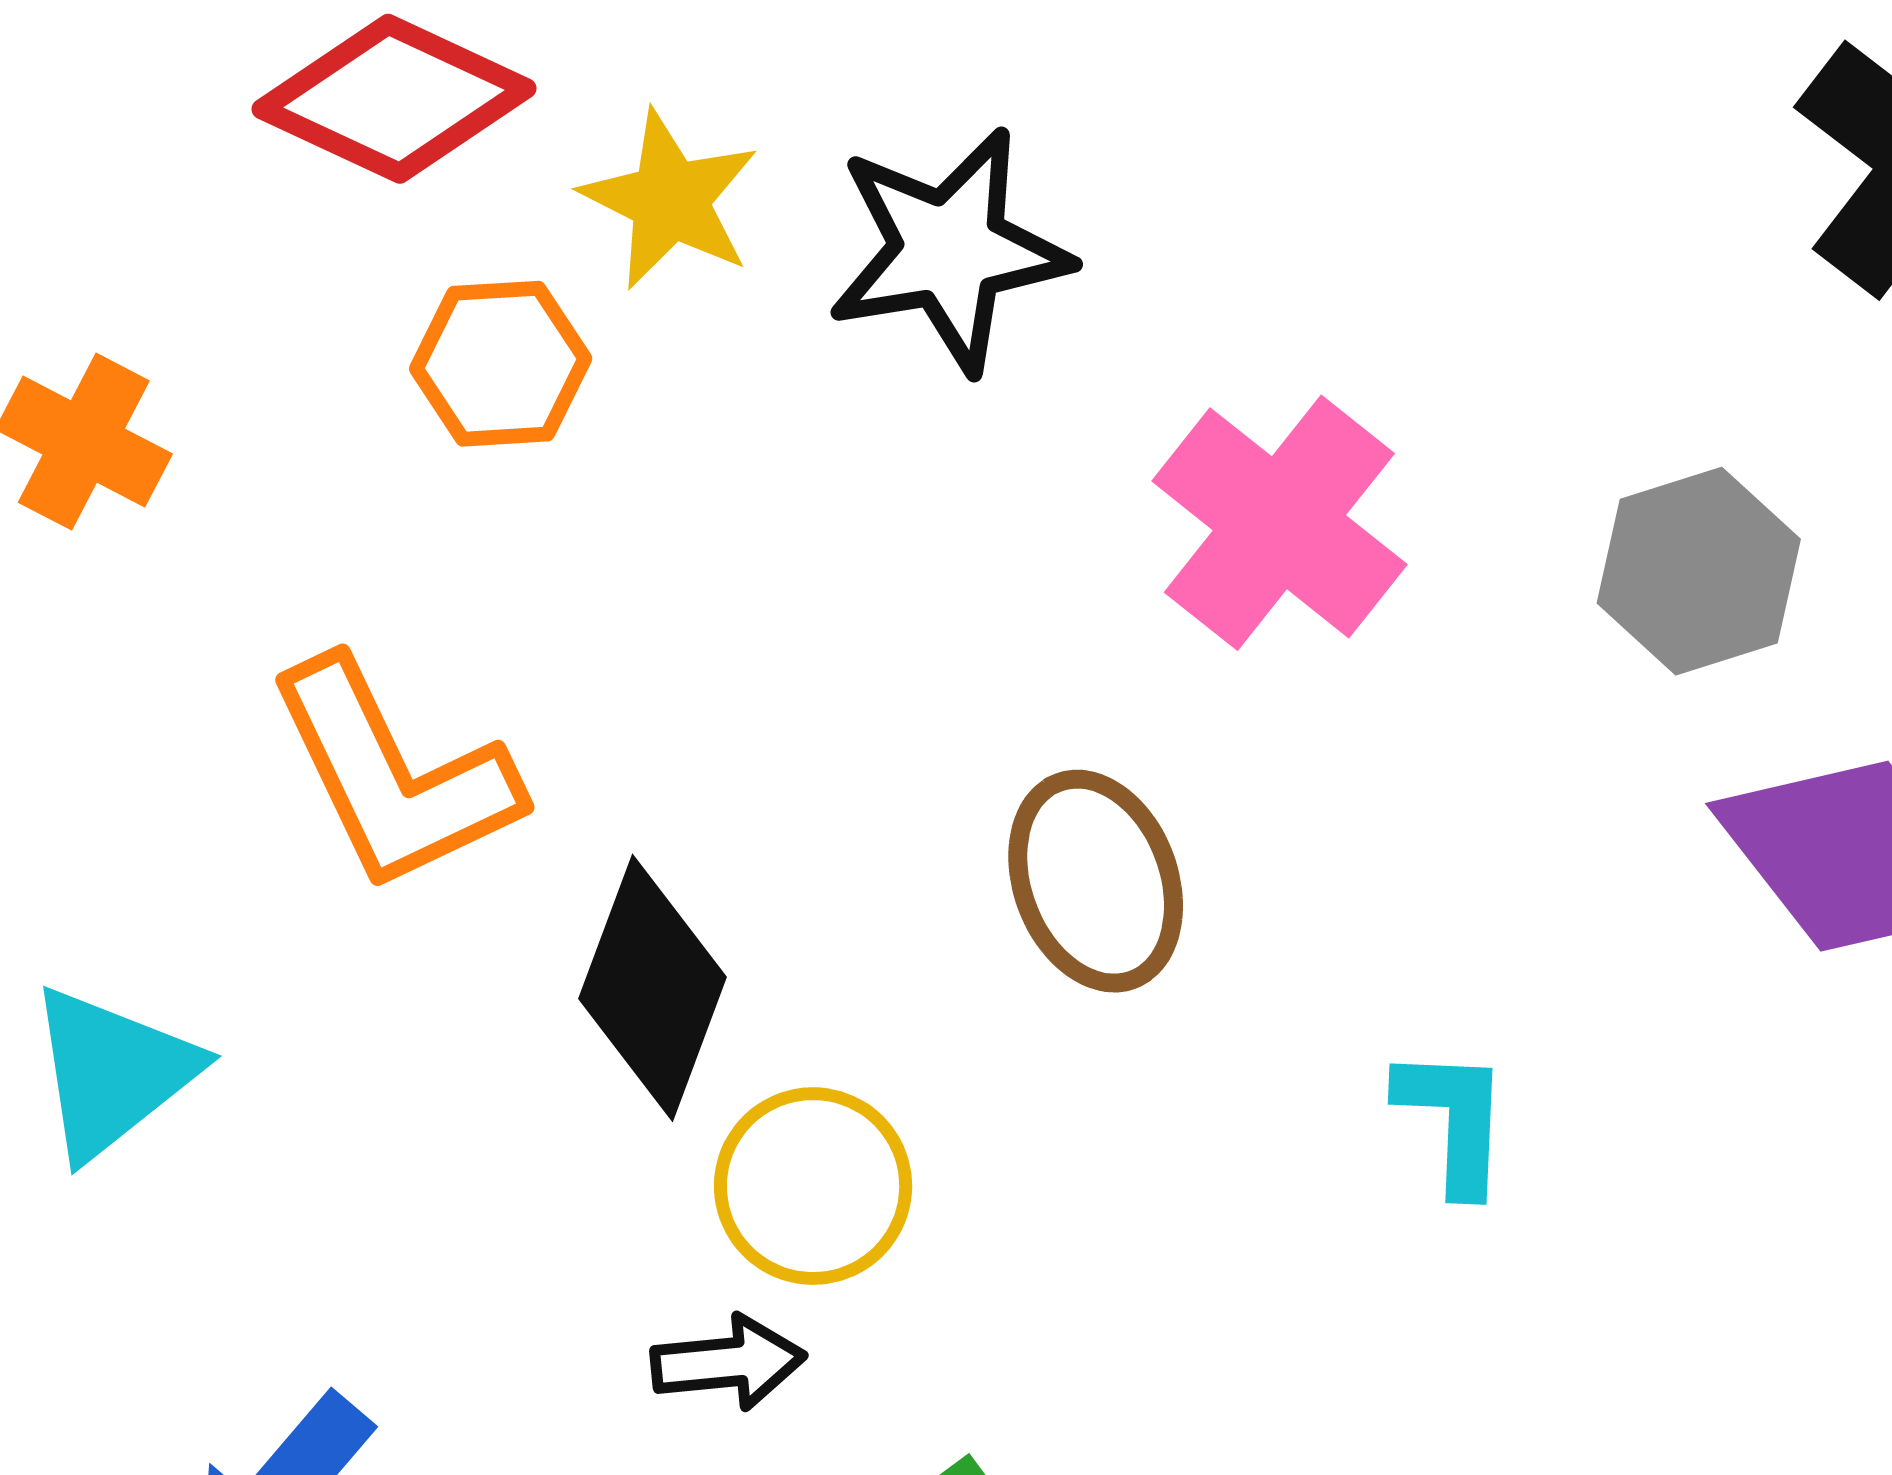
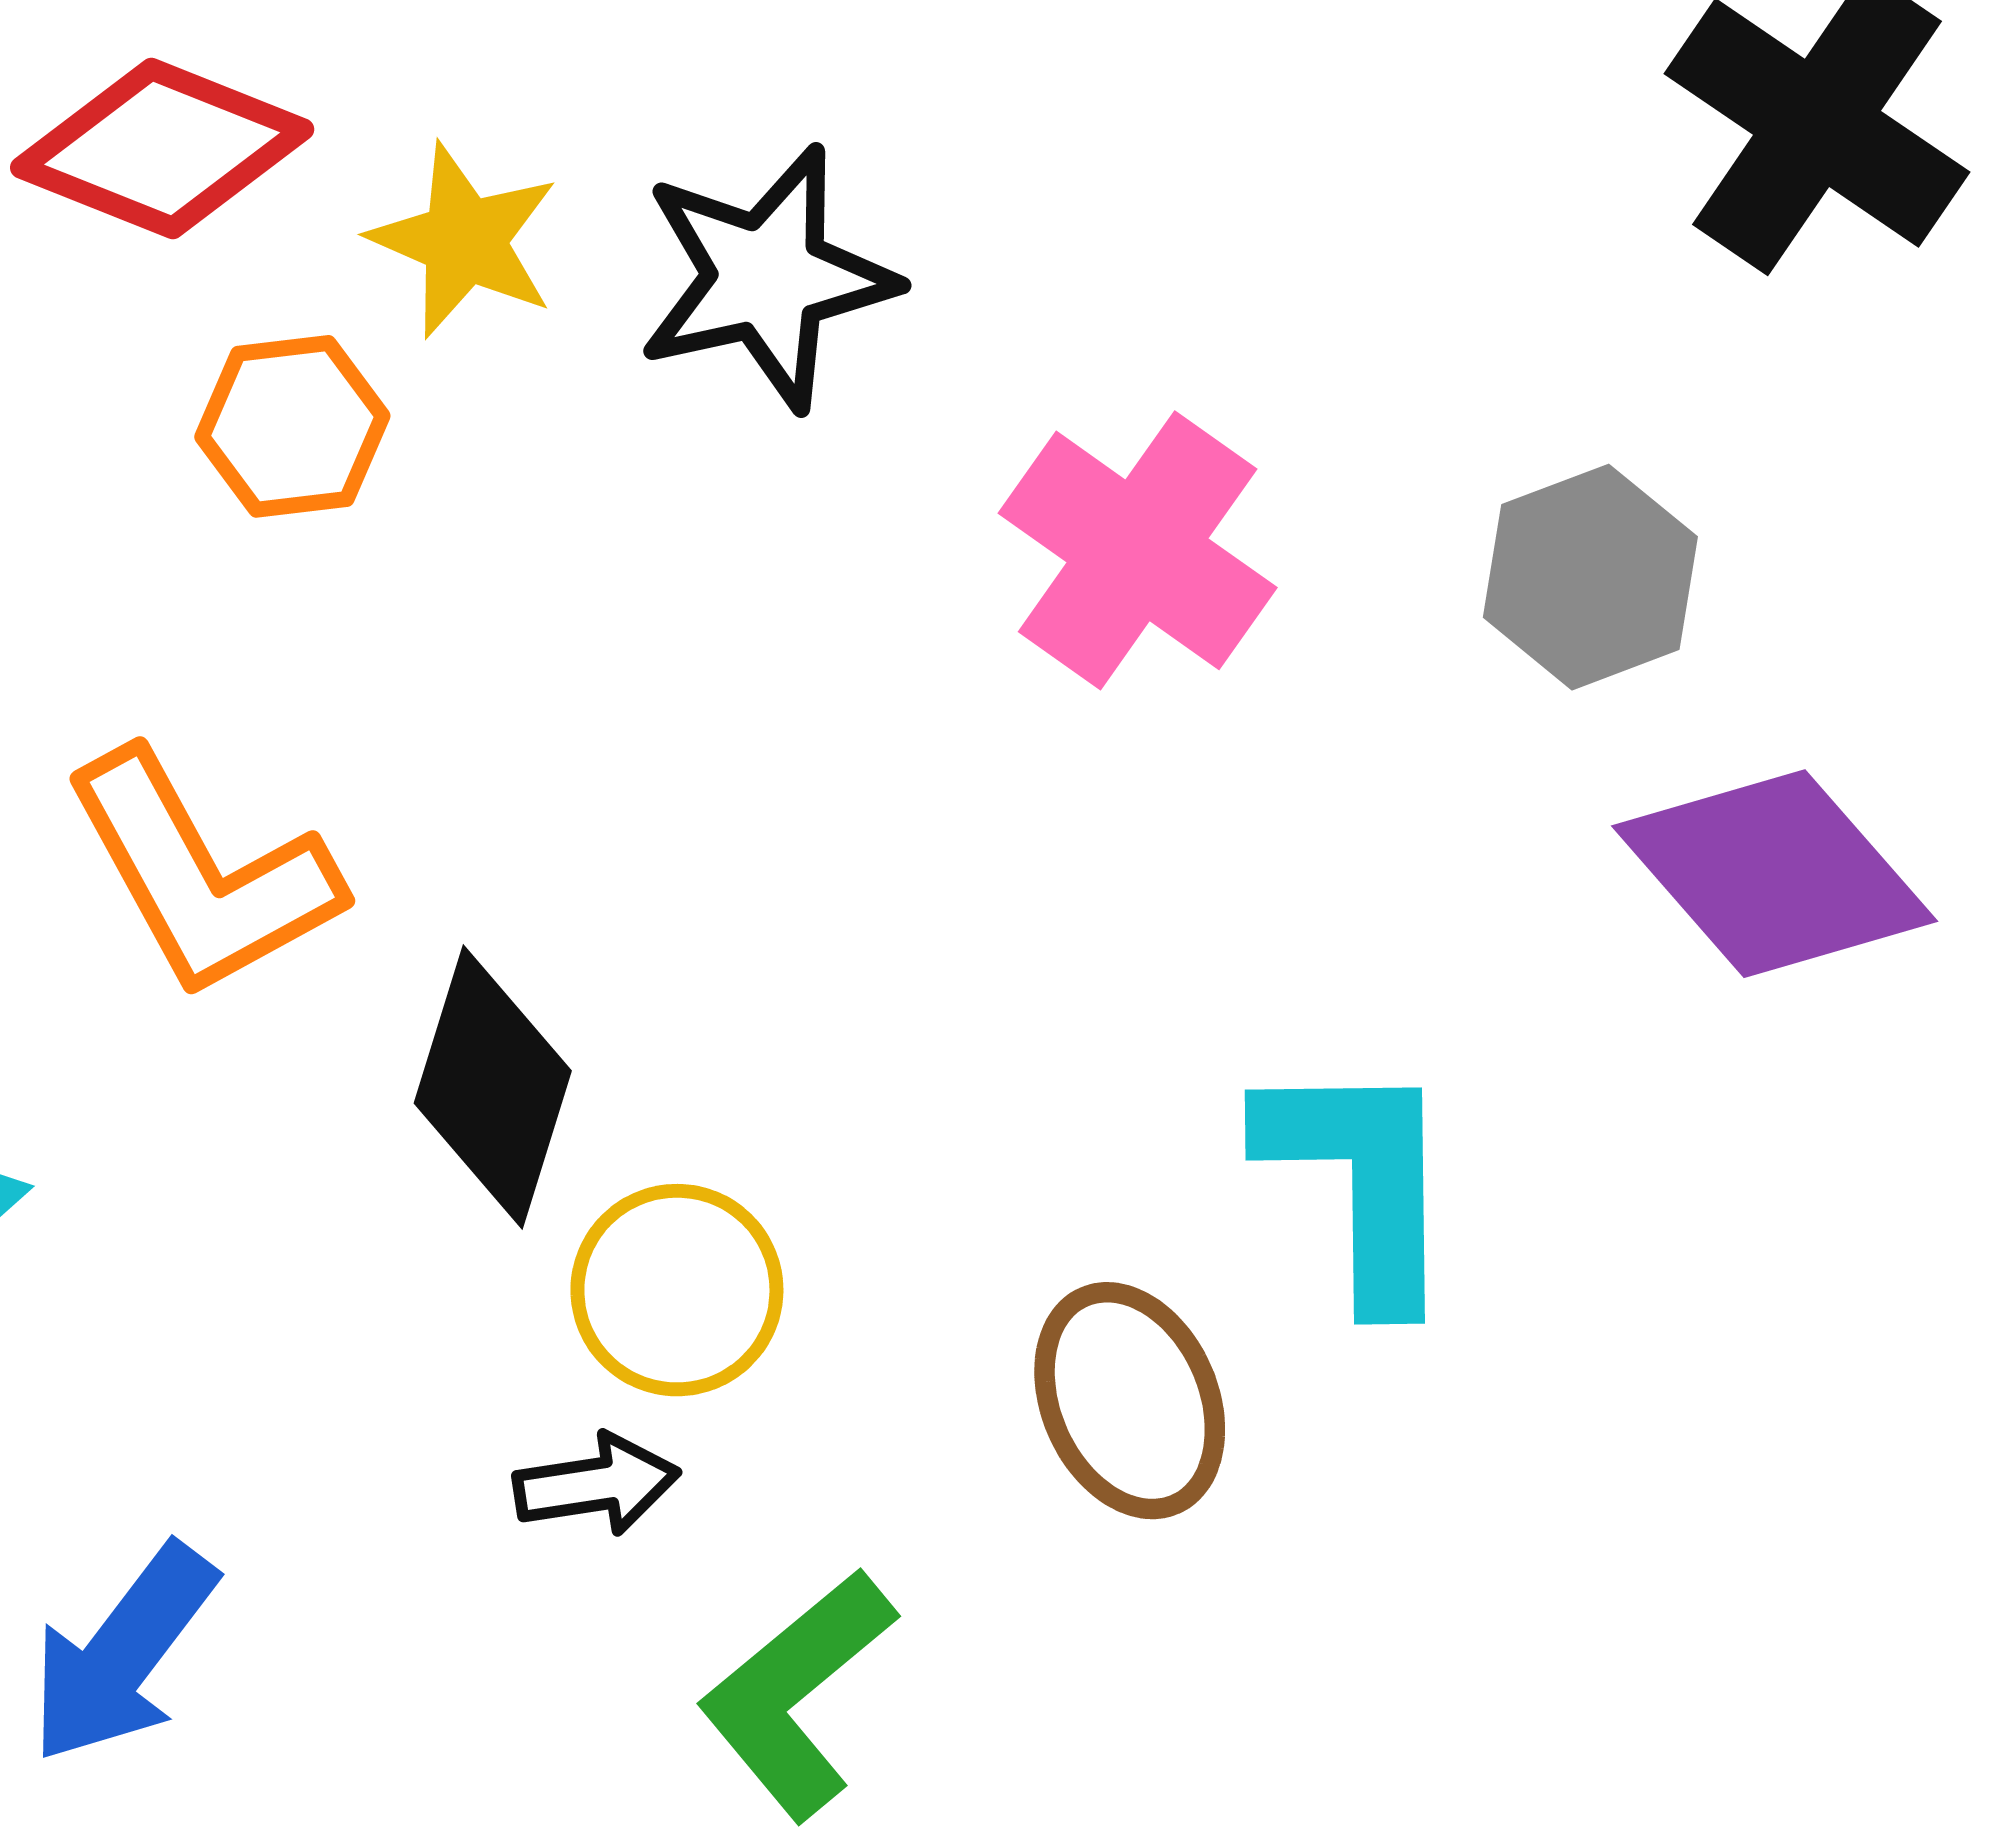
brown ellipse: (1096, 881) -> (1130, 1401), moved
cyan L-shape: (1454, 1120) -> (1360, 1181), size x1.6

